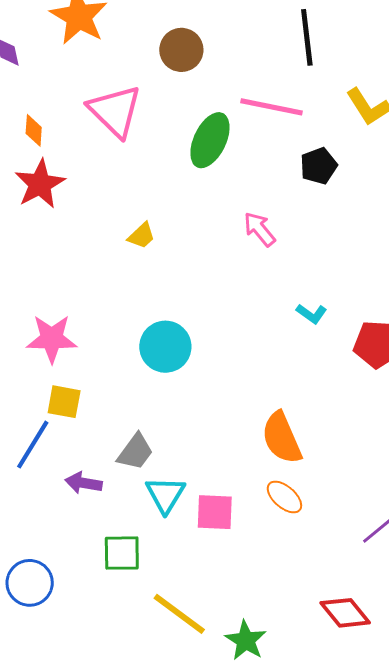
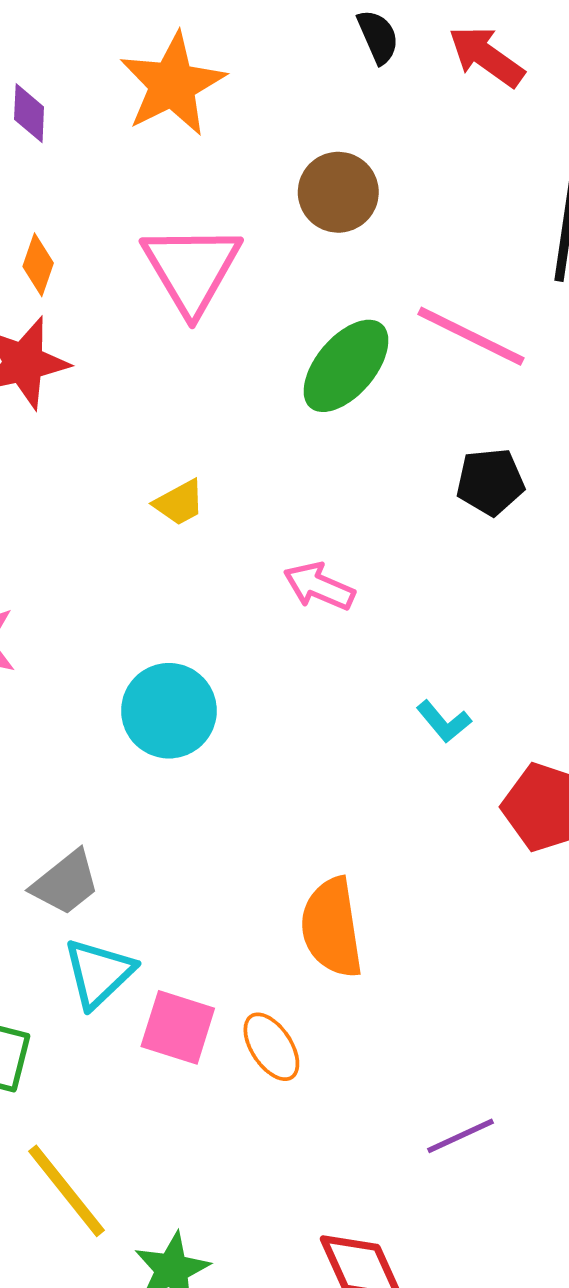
black pentagon: (319, 166) -> (490, 482), moved
pink arrow: (259, 229) -> (319, 586), moved, turned -42
orange ellipse: (284, 497) -> (271, 1047), moved

